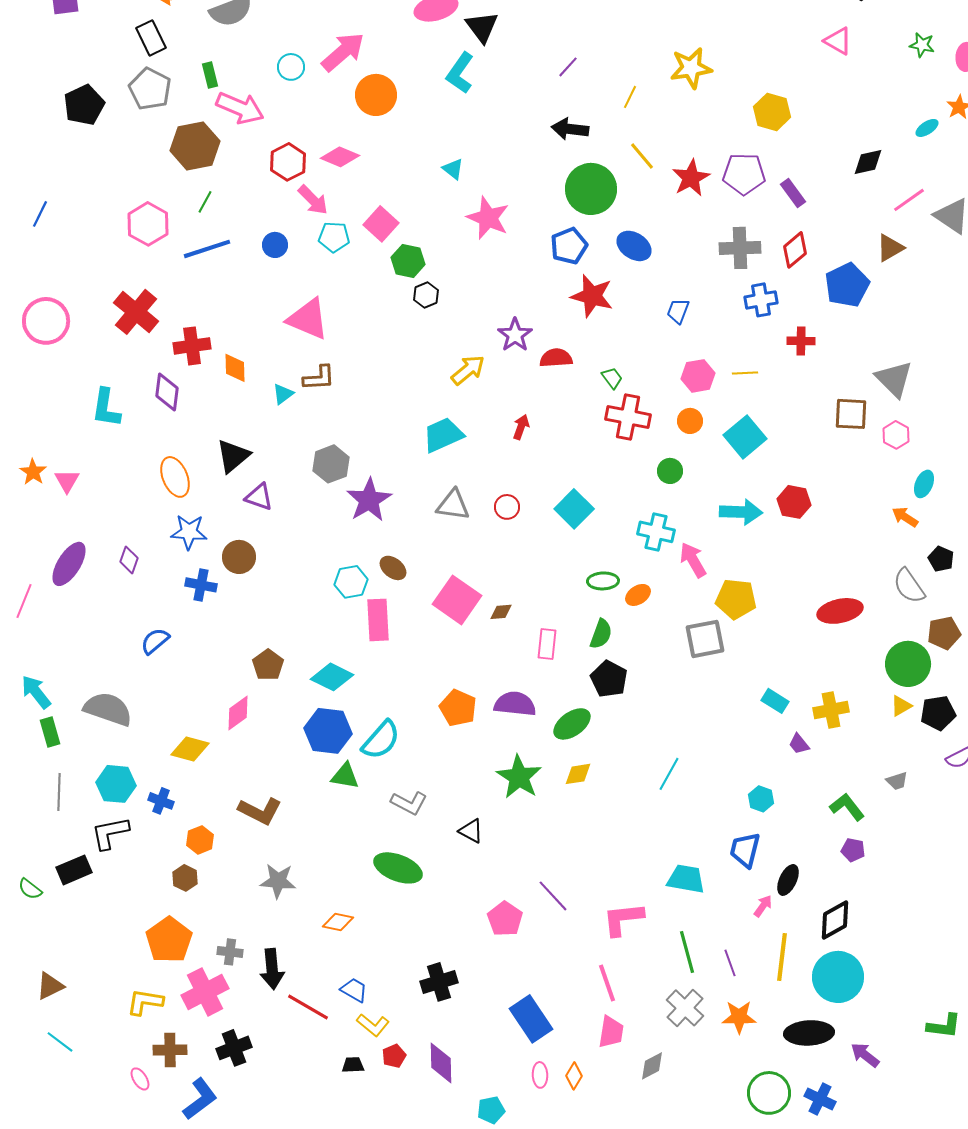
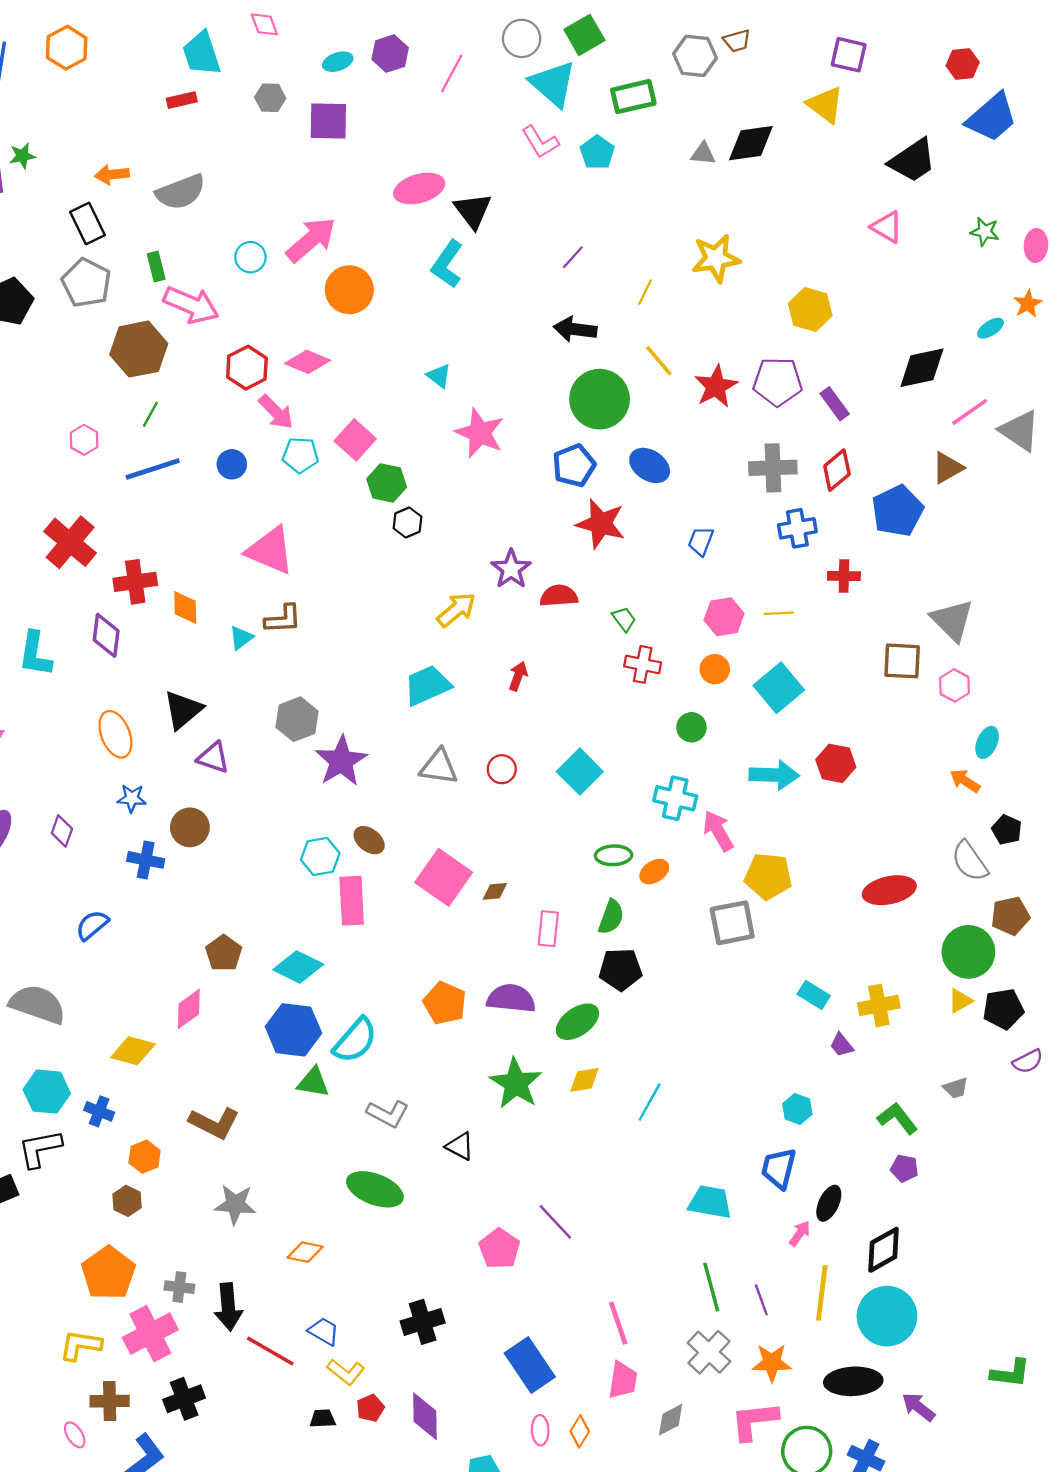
black diamond: (868, 162) -> (922, 368), size x1.4
pink hexagon: (148, 224) -> (84, 440), size x0.6
red cross: (628, 417) -> (643, 664), size x0.7
blue star: (189, 532) -> (132, 798), size x0.7
black pentagon: (609, 679) -> (620, 969), turned -30
cyan line: (669, 774) -> (650, 1102), moved
pink L-shape: (623, 919) -> (754, 1421), moved

